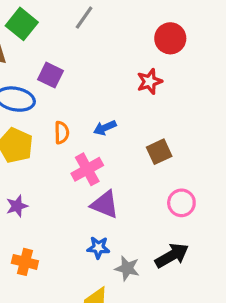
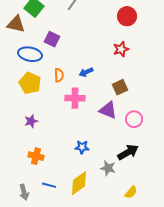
red star: (150, 81) -> (121, 49), moved
pink cross: (87, 169) -> (75, 98), turned 30
purple triangle: (105, 204) -> (108, 110), moved
gray star: (127, 268) -> (108, 168), moved

